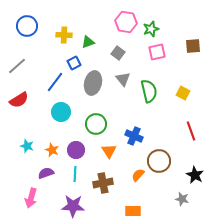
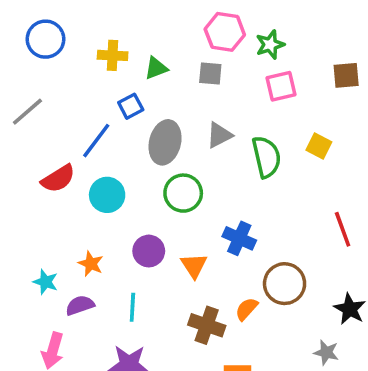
gray square: (118, 53) -> (210, 74), moved, turned -32
gray triangle: (123, 79) -> (219, 135), turned 42
yellow square: (183, 93) -> (319, 146), moved
red semicircle: (19, 100) -> (58, 179), moved
green circle: (96, 124) -> (183, 193), moved
cyan star: (27, 146) -> (46, 282), moved
purple circle: (76, 150) -> (149, 251), moved
brown cross: (103, 183) -> (207, 325), moved, turned 30

